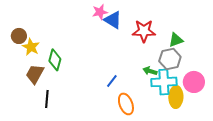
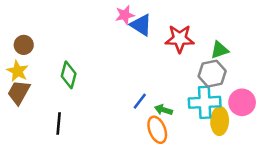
yellow star: (31, 47) -> (17, 71), moved
green arrow: (150, 71) -> (163, 110), moved
brown trapezoid: (35, 74) -> (19, 92), moved

